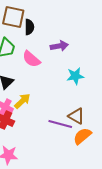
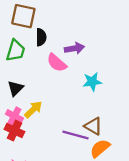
black semicircle: (29, 27) -> (41, 37), moved
pink semicircle: (31, 59) -> (57, 63), moved

